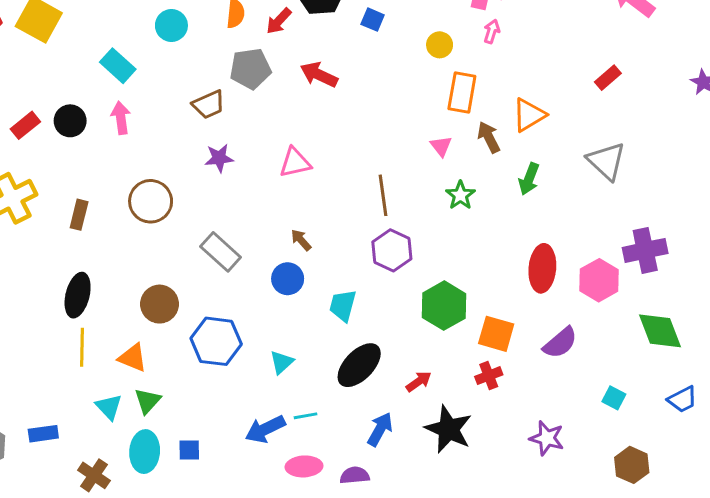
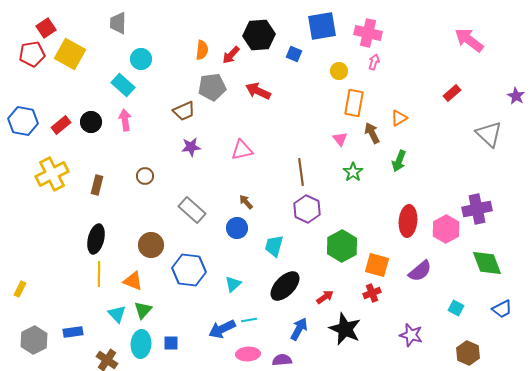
cyan circle: (171, 25) -> (141, 59), moved
orange triangle: (529, 115) -> (399, 118), size x0.7
gray triangle: (606, 161) -> (489, 134), moved
brown circle: (151, 201) -> (145, 176), size x0.6

